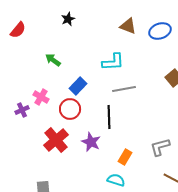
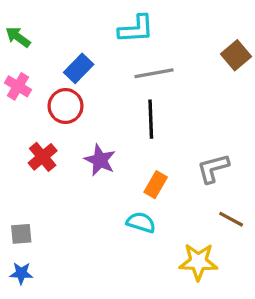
green arrow: (53, 60) -> (18, 37), moved
black line: (109, 117) -> (151, 119), moved
red cross: (56, 140) -> (43, 157), size x0.7

